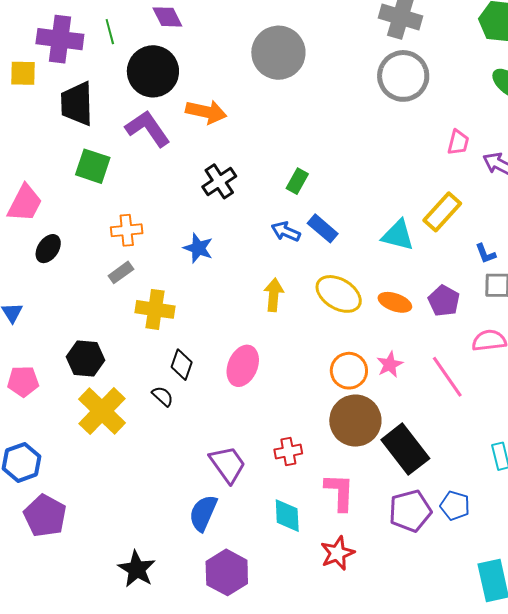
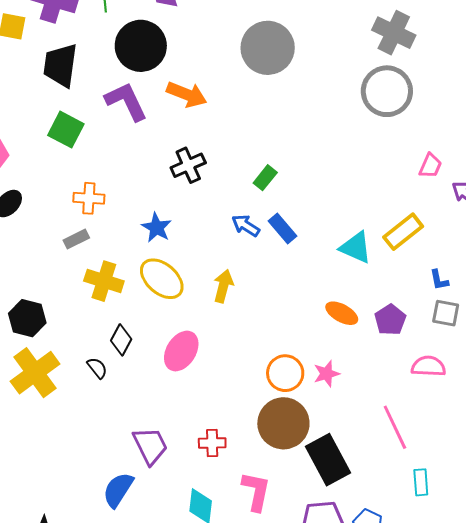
yellow ellipse: (339, 294) -> (162, 279), moved
pink line: (447, 377) -> (395, 427), moved

